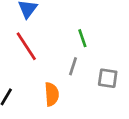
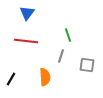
red line: (26, 46) -> (26, 41), turned -50

